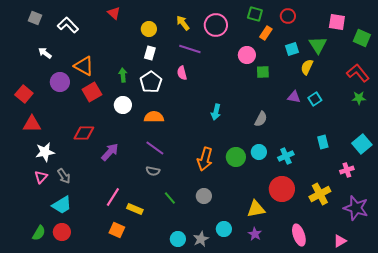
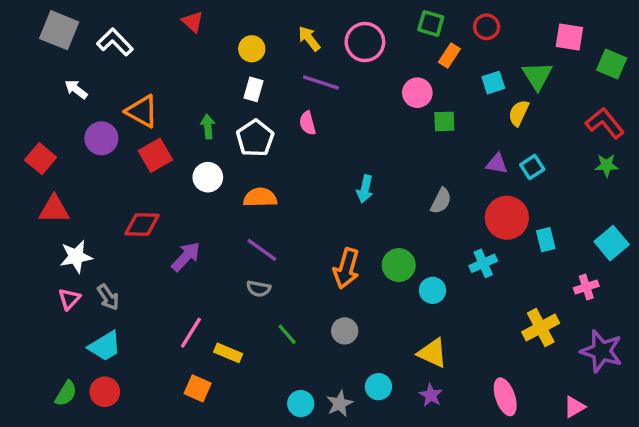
gray square: (35, 18) -> (59, 30), size x1.6
cyan circle: (259, 152) -> (433, 290), moved
red circle: (282, 189) -> (507, 218), moved
yellow triangle: (256, 209) -> (433, 353), turned 36

